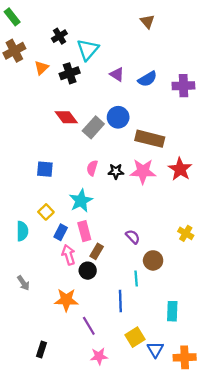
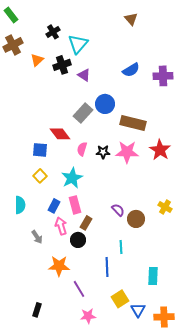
purple triangle: (117, 74) -> (84, 75), moved
red diamond: (66, 117) -> (60, 134), moved
yellow square: (46, 212) -> (40, 176), moved
brown circle: (153, 260) -> (136, 219), moved
gray arrow: (23, 283) -> (37, 237), moved

